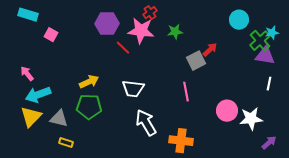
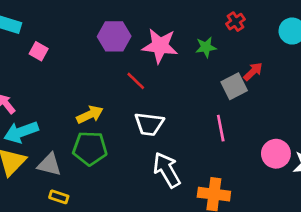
red cross: (150, 13) -> (235, 22), moved
red line: (123, 48) -> (136, 81), moved

